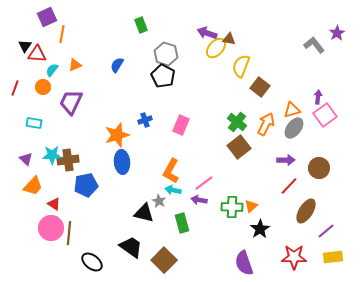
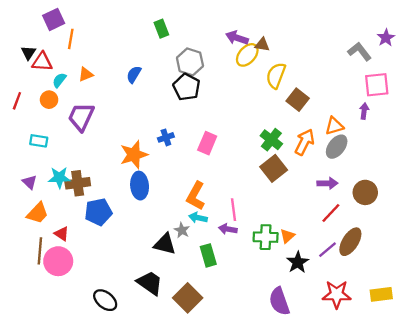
pink square: (325, 115) -> (377, 85), moved, turned 30
pink line: (204, 183) -> (233, 210), turned -60
purple line: (326, 231) -> (327, 250), moved
brown line: (69, 233) -> (40, 251), moved

